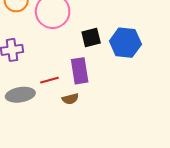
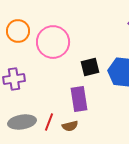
red line: (49, 80) -> (49, 122), moved, turned -54

